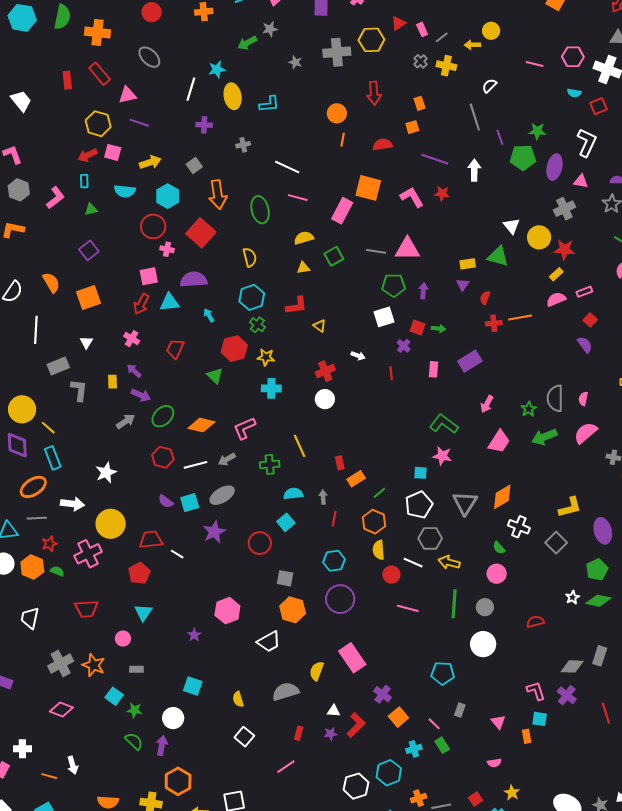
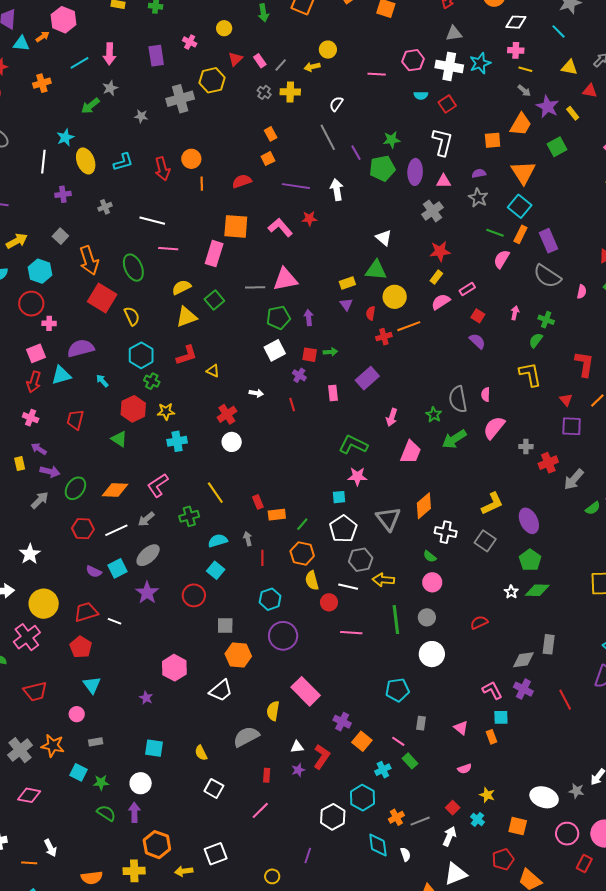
red arrow: (374, 93) -> (162, 169), moved
red square: (201, 233) -> (102, 298), moved
yellow circle: (539, 237) -> (395, 297), moved
yellow triangle: (303, 268) -> (186, 317), size x1.6
orange rectangle: (356, 479) -> (277, 515), turned 36

